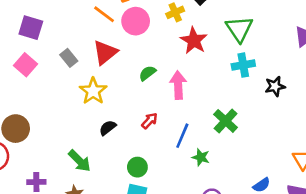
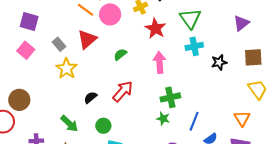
pink arrow: (178, 85) -> (159, 62), moved
yellow star: (93, 91) -> (66, 69), moved
red arrow: (150, 121) -> (123, 91), size x1.6
green cross: (226, 121) -> (170, 97), moved, turned 36
blue line: (182, 136) -> (194, 121), moved
green circle: (137, 167) -> (103, 126), moved

